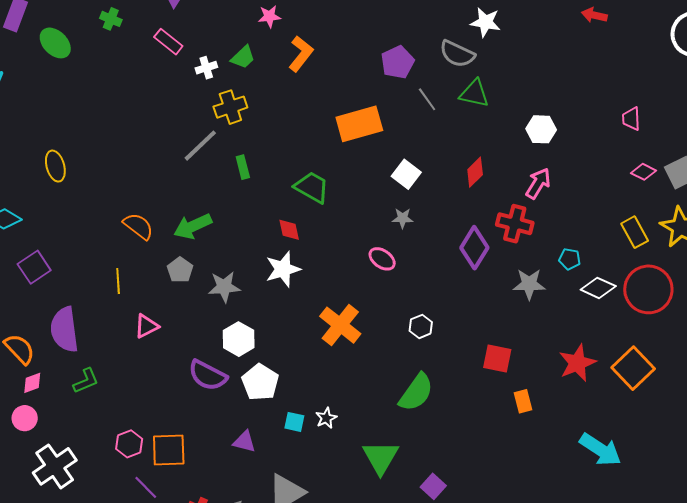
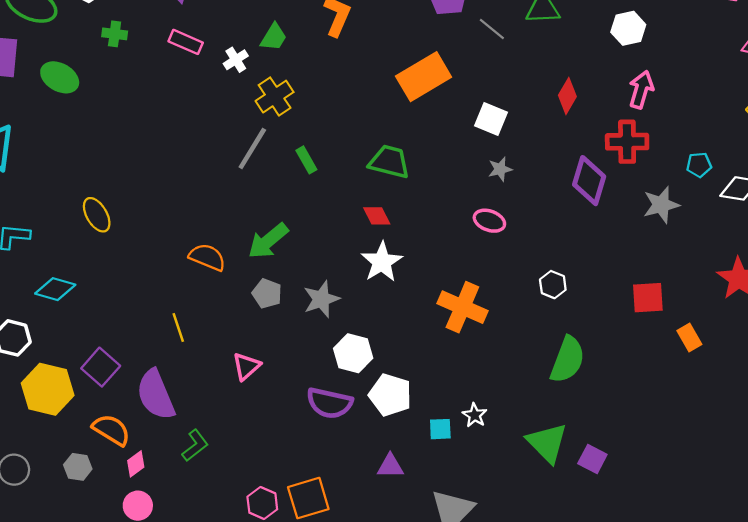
purple square: (34, 267) -> (101, 367), moved
yellow line: (118, 281) -> (178, 328), moved
purple square: (433, 486) -> (592, 459), moved

